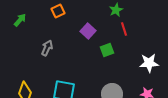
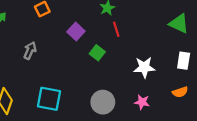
green square: (107, 50) -> (97, 53), turned -32

